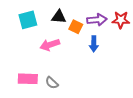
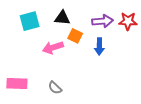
orange square: (76, 27) -> (75, 36), moved
pink rectangle: (28, 79) -> (17, 84), moved

